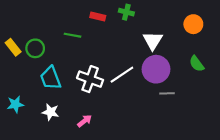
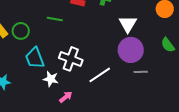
white line: (122, 75) -> (100, 75), moved
white star: (51, 112) -> (51, 79), moved

